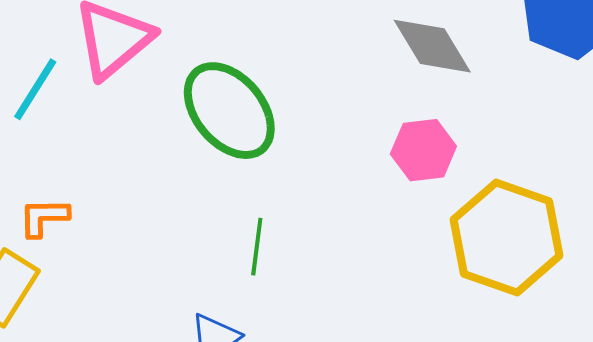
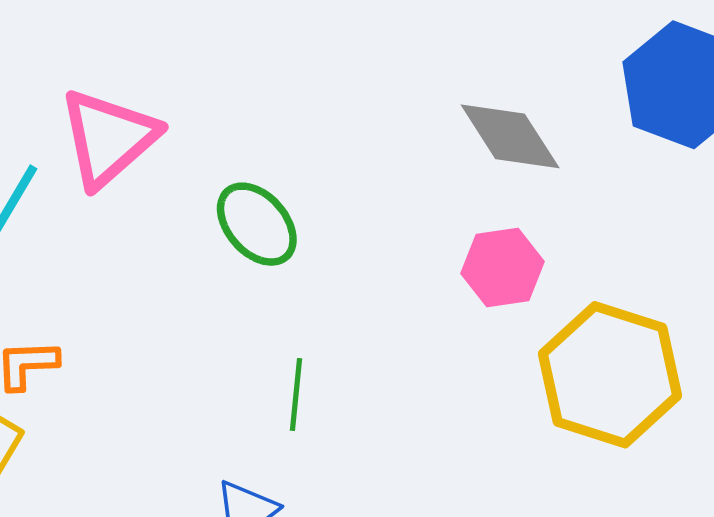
green ellipse: (229, 111) -> (257, 224), size x0.7

